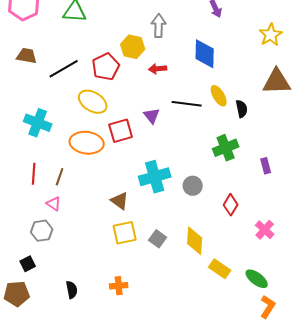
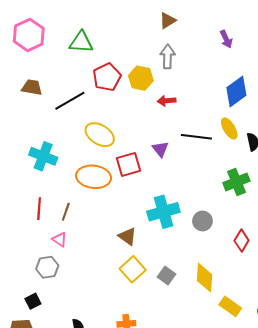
blue diamond: (205, 54) -> (236, 91), moved, turned 52
red pentagon: (106, 67) -> (107, 77), moved
yellow square: (125, 233) -> (133, 269), turned -30

